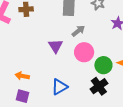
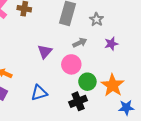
gray arrow: (78, 31) -> (80, 43), moved

